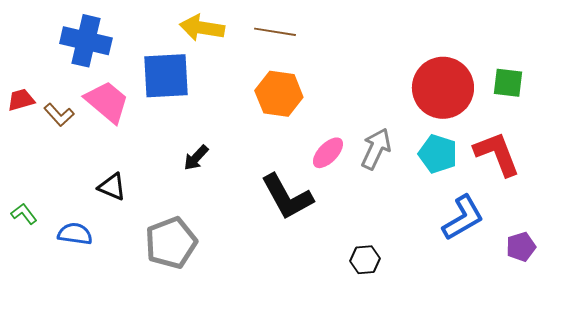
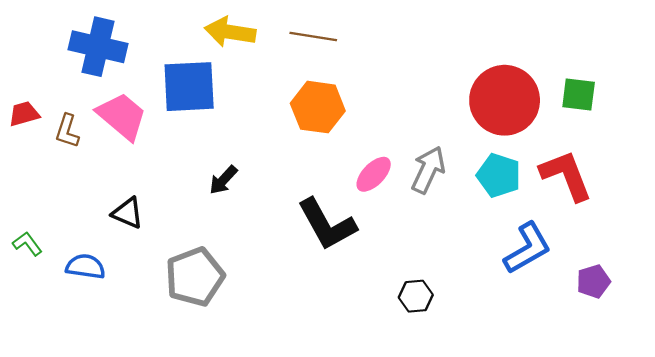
brown L-shape: (59, 115) -> (67, 131), turned 60

